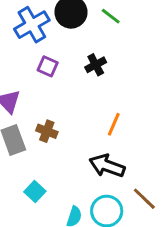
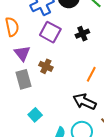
purple square: (48, 66) -> (50, 32), size x1.5
brown cross: (47, 131) -> (46, 66), moved

